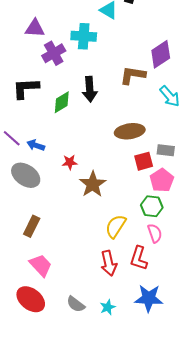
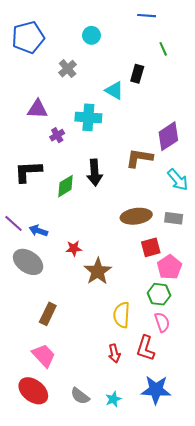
purple cross: (54, 53) -> (57, 135), size x0.6
gray rectangle: (166, 150) -> (174, 218), moved
brown rectangle: (32, 226) -> (48, 314), moved
yellow semicircle: (116, 226) -> (122, 315), turned -30
red arrow: (109, 263) -> (114, 353), size x0.7

